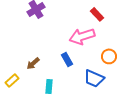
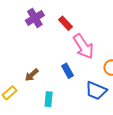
red rectangle: (97, 14) -> (65, 23), moved
pink arrow: (82, 36) -> (83, 46), turned -105

